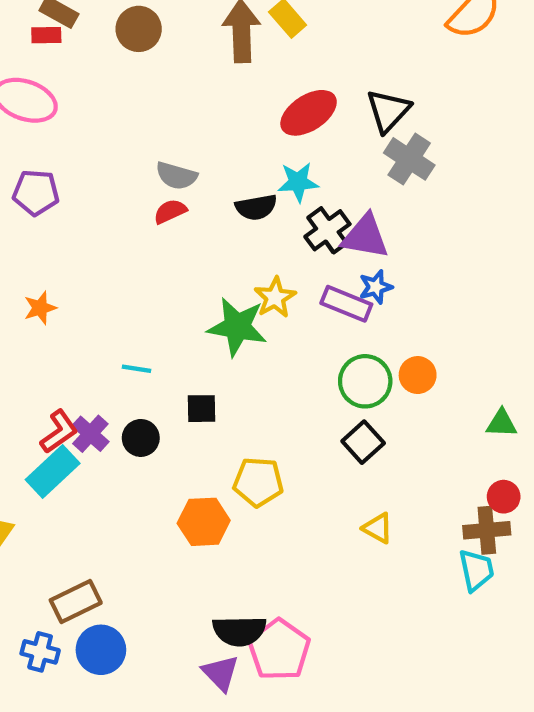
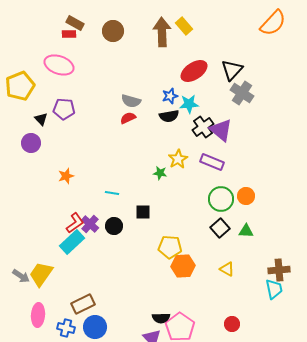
purple triangle: (365, 237) -> (221, 130), turned 30
blue star: (376, 287) -> (170, 96), moved
orange star: (40, 308) -> (66, 176), moved
green star: (237, 327) -> (160, 173), size x0.5
green triangle: (502, 423) -> (246, 231), moved
red circle: (504, 497) -> (232, 324), moved
orange hexagon: (204, 522) -> (183, 266), moved
black semicircle: (239, 631) -> (161, 318), size x0.7

